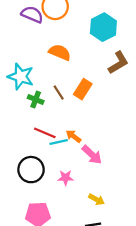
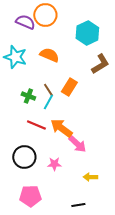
cyan star: (21, 77) -> (15, 57), moved
orange arrow: (74, 136) -> (61, 128), size x1.6
cyan line: (59, 142) -> (48, 102), moved, turned -49
yellow arrow: (97, 199) -> (90, 177), moved, turned 152

